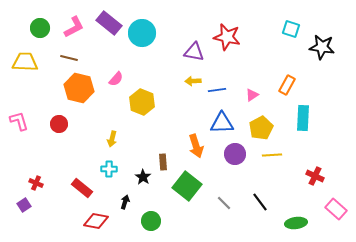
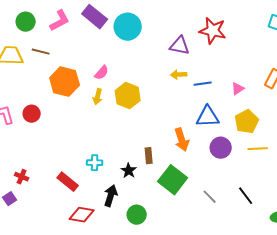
brown line: (69, 58) -> (41, 52), moved
red circle: (59, 124) -> (32, 114), moved
yellow arrow: (112, 139) -> (98, 97), moved
black arrow: (125, 202) -> (111, 196), size x1.5

